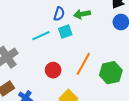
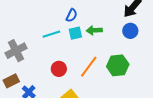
green arrow: (82, 14) -> (94, 30), moved
green hexagon: (111, 73) -> (118, 65), moved

